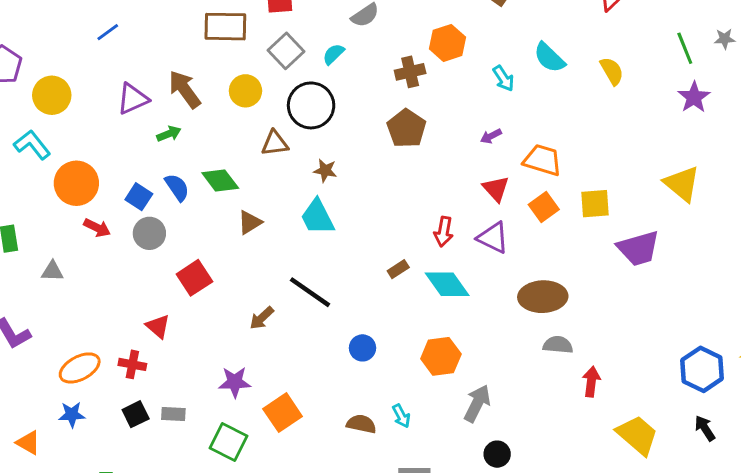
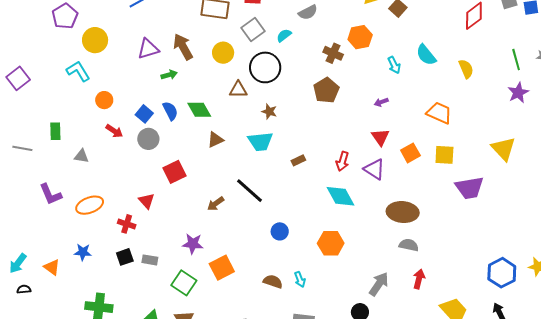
brown cross: (410, 72) -> (333, 53), turned 30
orange trapezoid: (542, 160) -> (439, 113), moved
orange circle: (76, 183) -> (104, 100), size x0.6
cyan trapezoid: (317, 217) -> (260, 142), turned -76
brown rectangle: (398, 269) -> (298, 160), moved
orange ellipse: (80, 368) -> (90, 205), moved
red arrow: (591, 382) -> (419, 279), moved
gray arrow: (477, 403) -> (379, 284), moved

